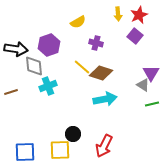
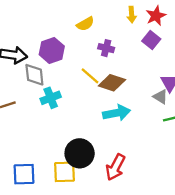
black circle: (73, 134) -> (80, 153), size x1.6

